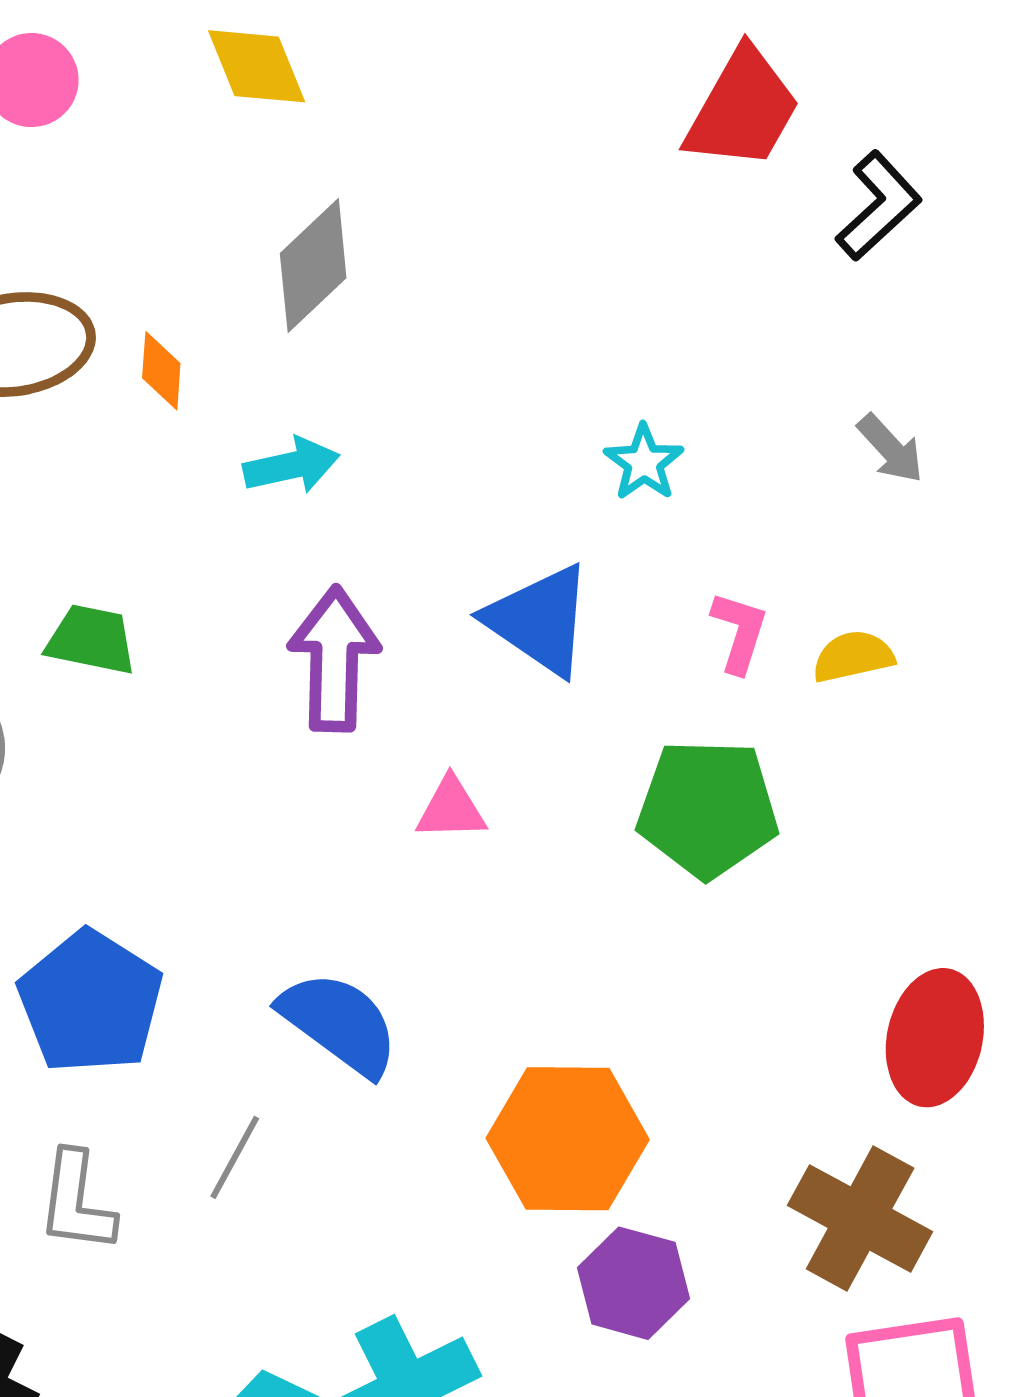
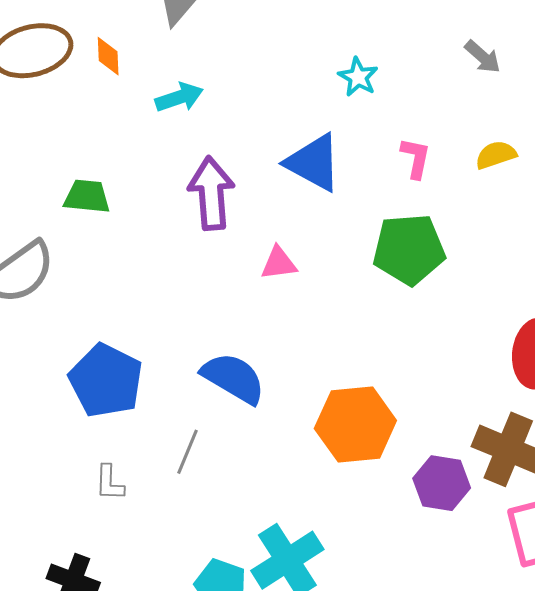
yellow semicircle: (853, 656) -> (496, 155), moved
gray L-shape: (77, 1202) -> (109, 483), size x0.7
purple hexagon: (633, 1283) -> (442, 483), moved

